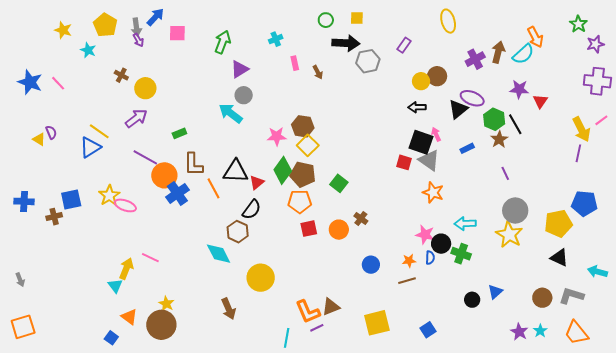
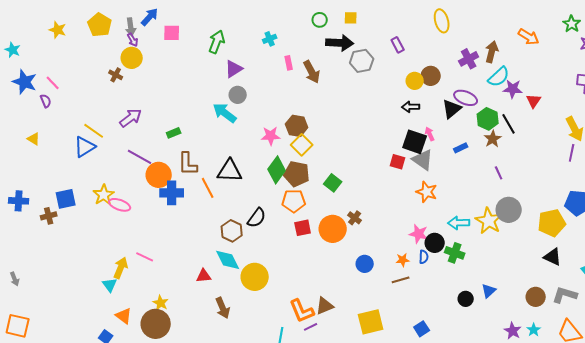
orange arrow: (535, 37) -> (529, 37), turned -30
purple rectangle: (404, 45) -> (398, 45), turned -63
cyan star: (88, 50) -> (13, 50), moved
cyan semicircle: (523, 54) -> (499, 77), moved
brown arrow: (318, 72) -> (312, 72), size x1.6
yellow circle: (145, 88) -> (132, 58), moved
purple semicircle: (51, 132) -> (46, 101), moved
red triangle: (257, 182) -> (204, 276), moved, turned 35
blue cross: (177, 193) -> (172, 193), turned 35
black semicircle: (252, 209) -> (257, 218), moved
orange circle: (339, 230) -> (333, 229), size x1.4
yellow star: (509, 235) -> (489, 221), moved
cyan diamond: (219, 254) -> (228, 260), moved
orange square: (23, 327) -> (18, 326), turned 30

